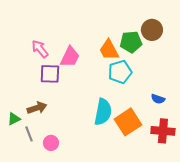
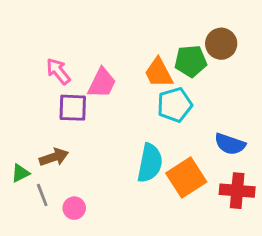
blue semicircle: (158, 99) -> (230, 144), size x1.5

